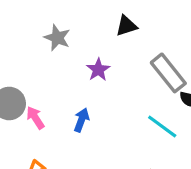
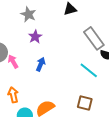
purple star: (98, 70) -> (35, 37), moved

